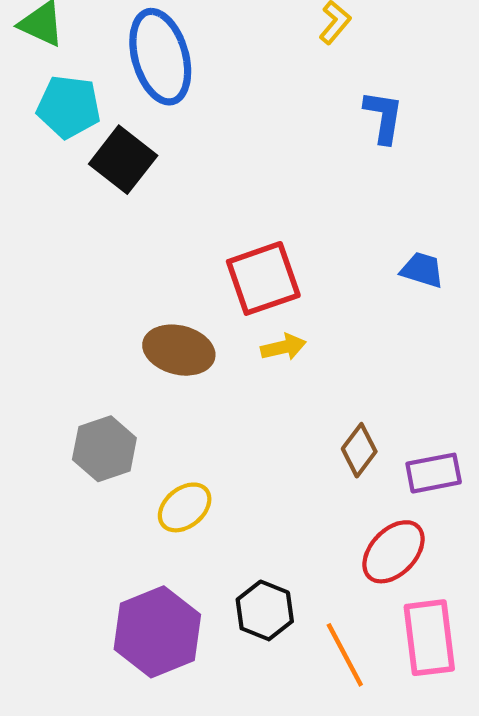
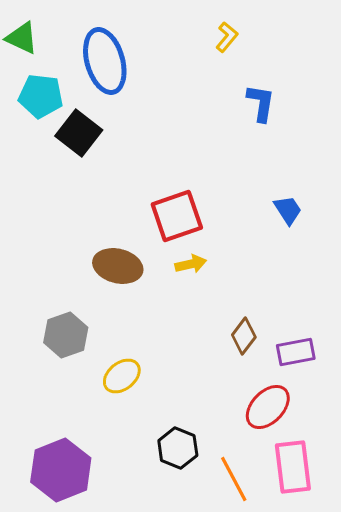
blue trapezoid: (422, 270) -> (288, 210), turned 40
purple hexagon: (157, 632) -> (61, 470), moved

